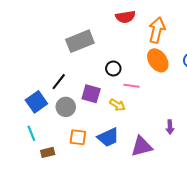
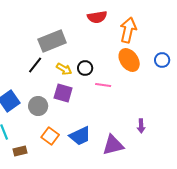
black line: (59, 82) -> (35, 65), moved
yellow arrow: (117, 105) -> (64, 69), moved
orange square: (78, 137) -> (50, 136), turned 30

